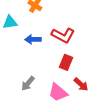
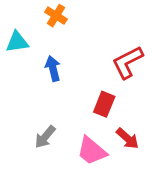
red L-shape: (63, 35) -> (128, 62), moved, turned 125
blue arrow: (33, 39) -> (53, 68), turned 77

